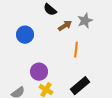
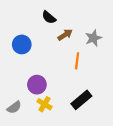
gray star: (85, 21) -> (93, 38), moved

